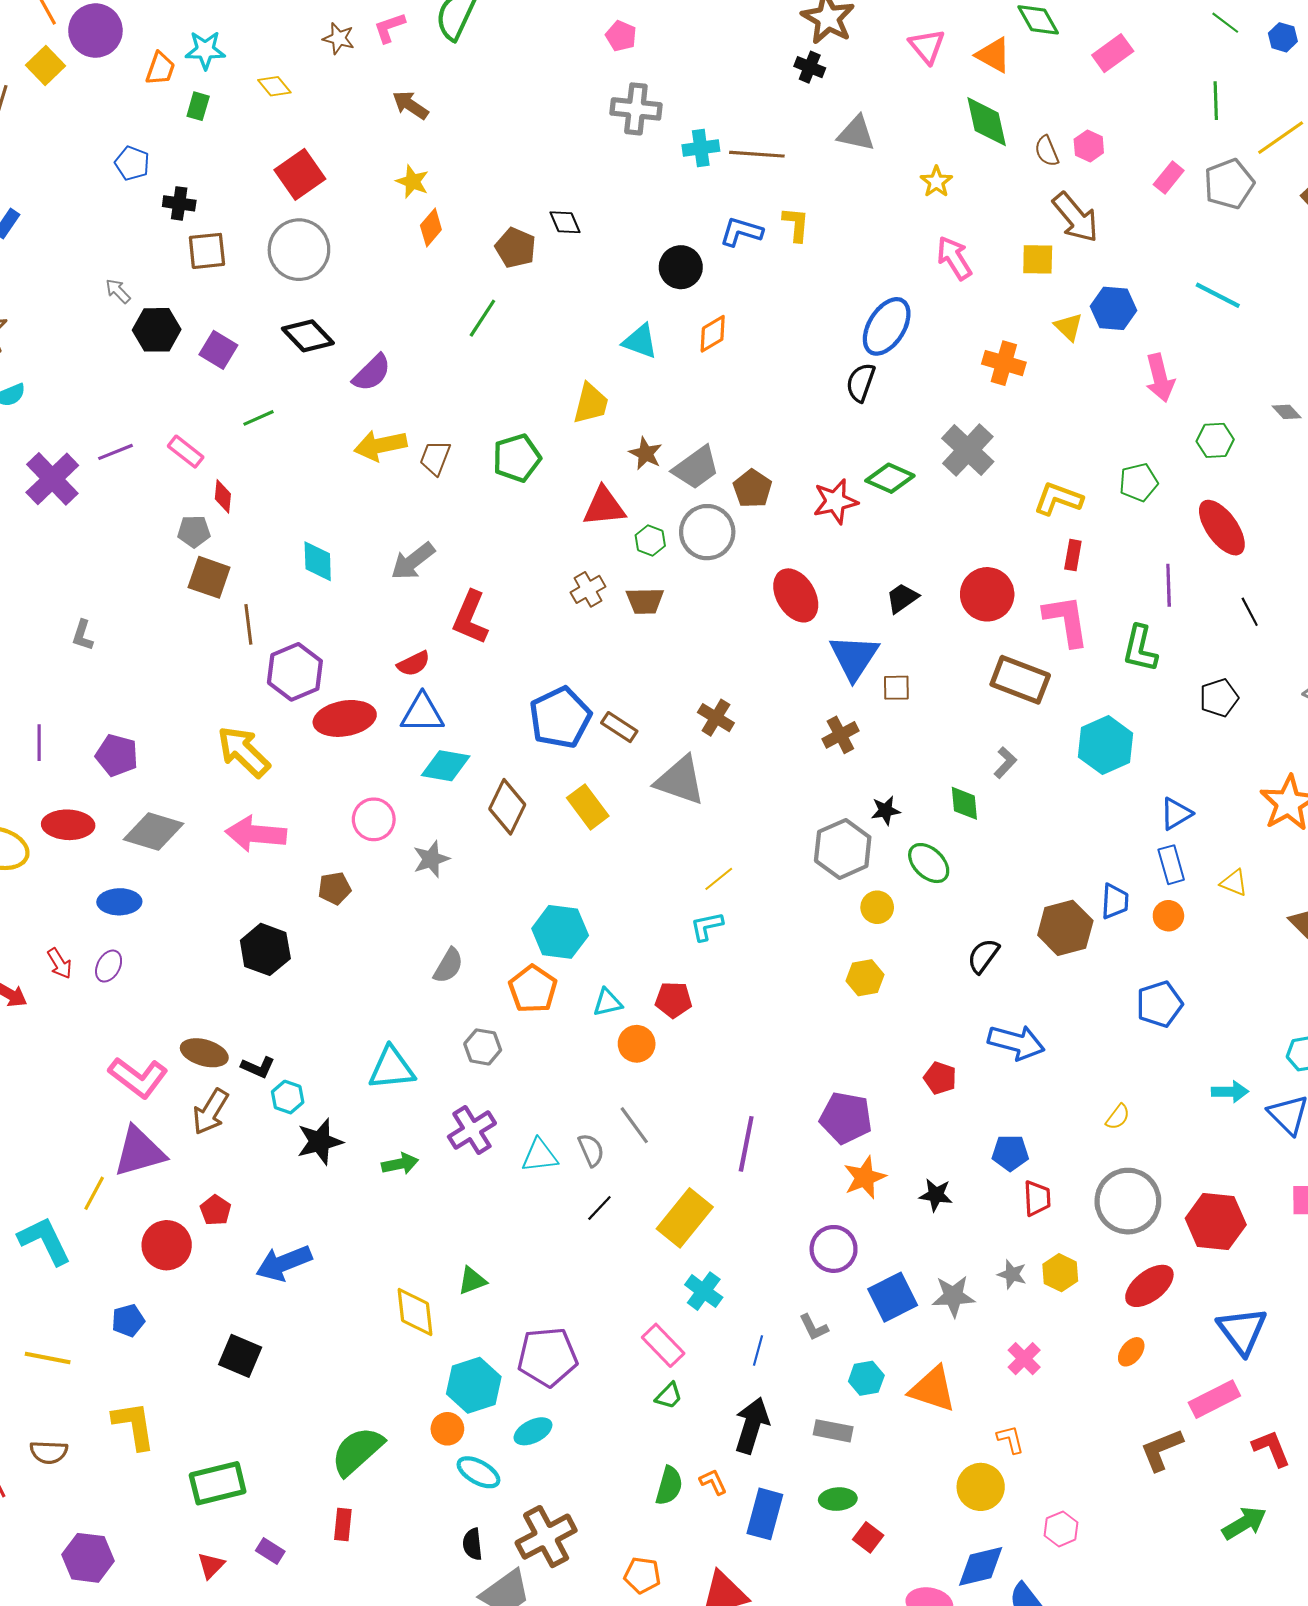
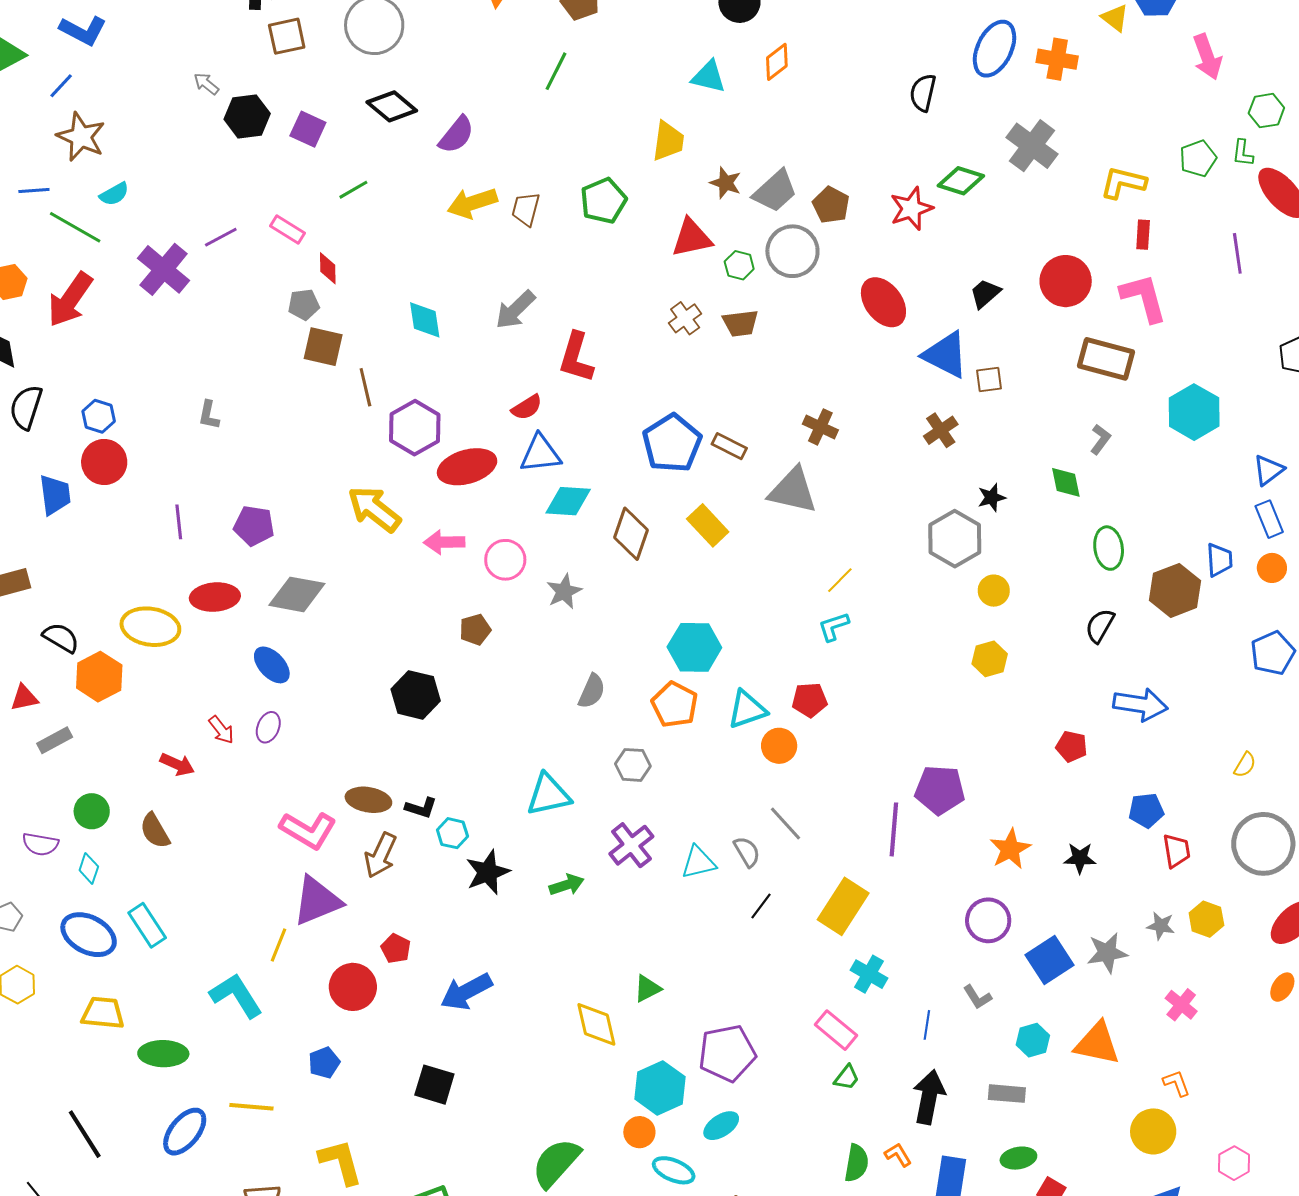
blue ellipse: (887, 326) -> (995, 49), moved
green L-shape: (1140, 649) -> (1243, 153), moved, size x0.6
blue triangle: (854, 657) -> (946, 355), turned -30
pink arrow: (256, 834) -> (444, 542), moved, size x0.7
green ellipse: (929, 863) -> (1109, 548), moved, turned 45
blue ellipse: (119, 902) -> (272, 665), turned 54
cyan triangle: (607, 1002) -> (747, 710), size x1.4
purple pentagon: (846, 1118) -> (940, 790), moved

